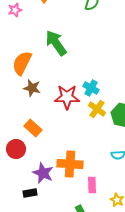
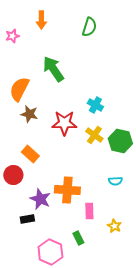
cyan cross: (91, 88) -> (95, 105), moved

